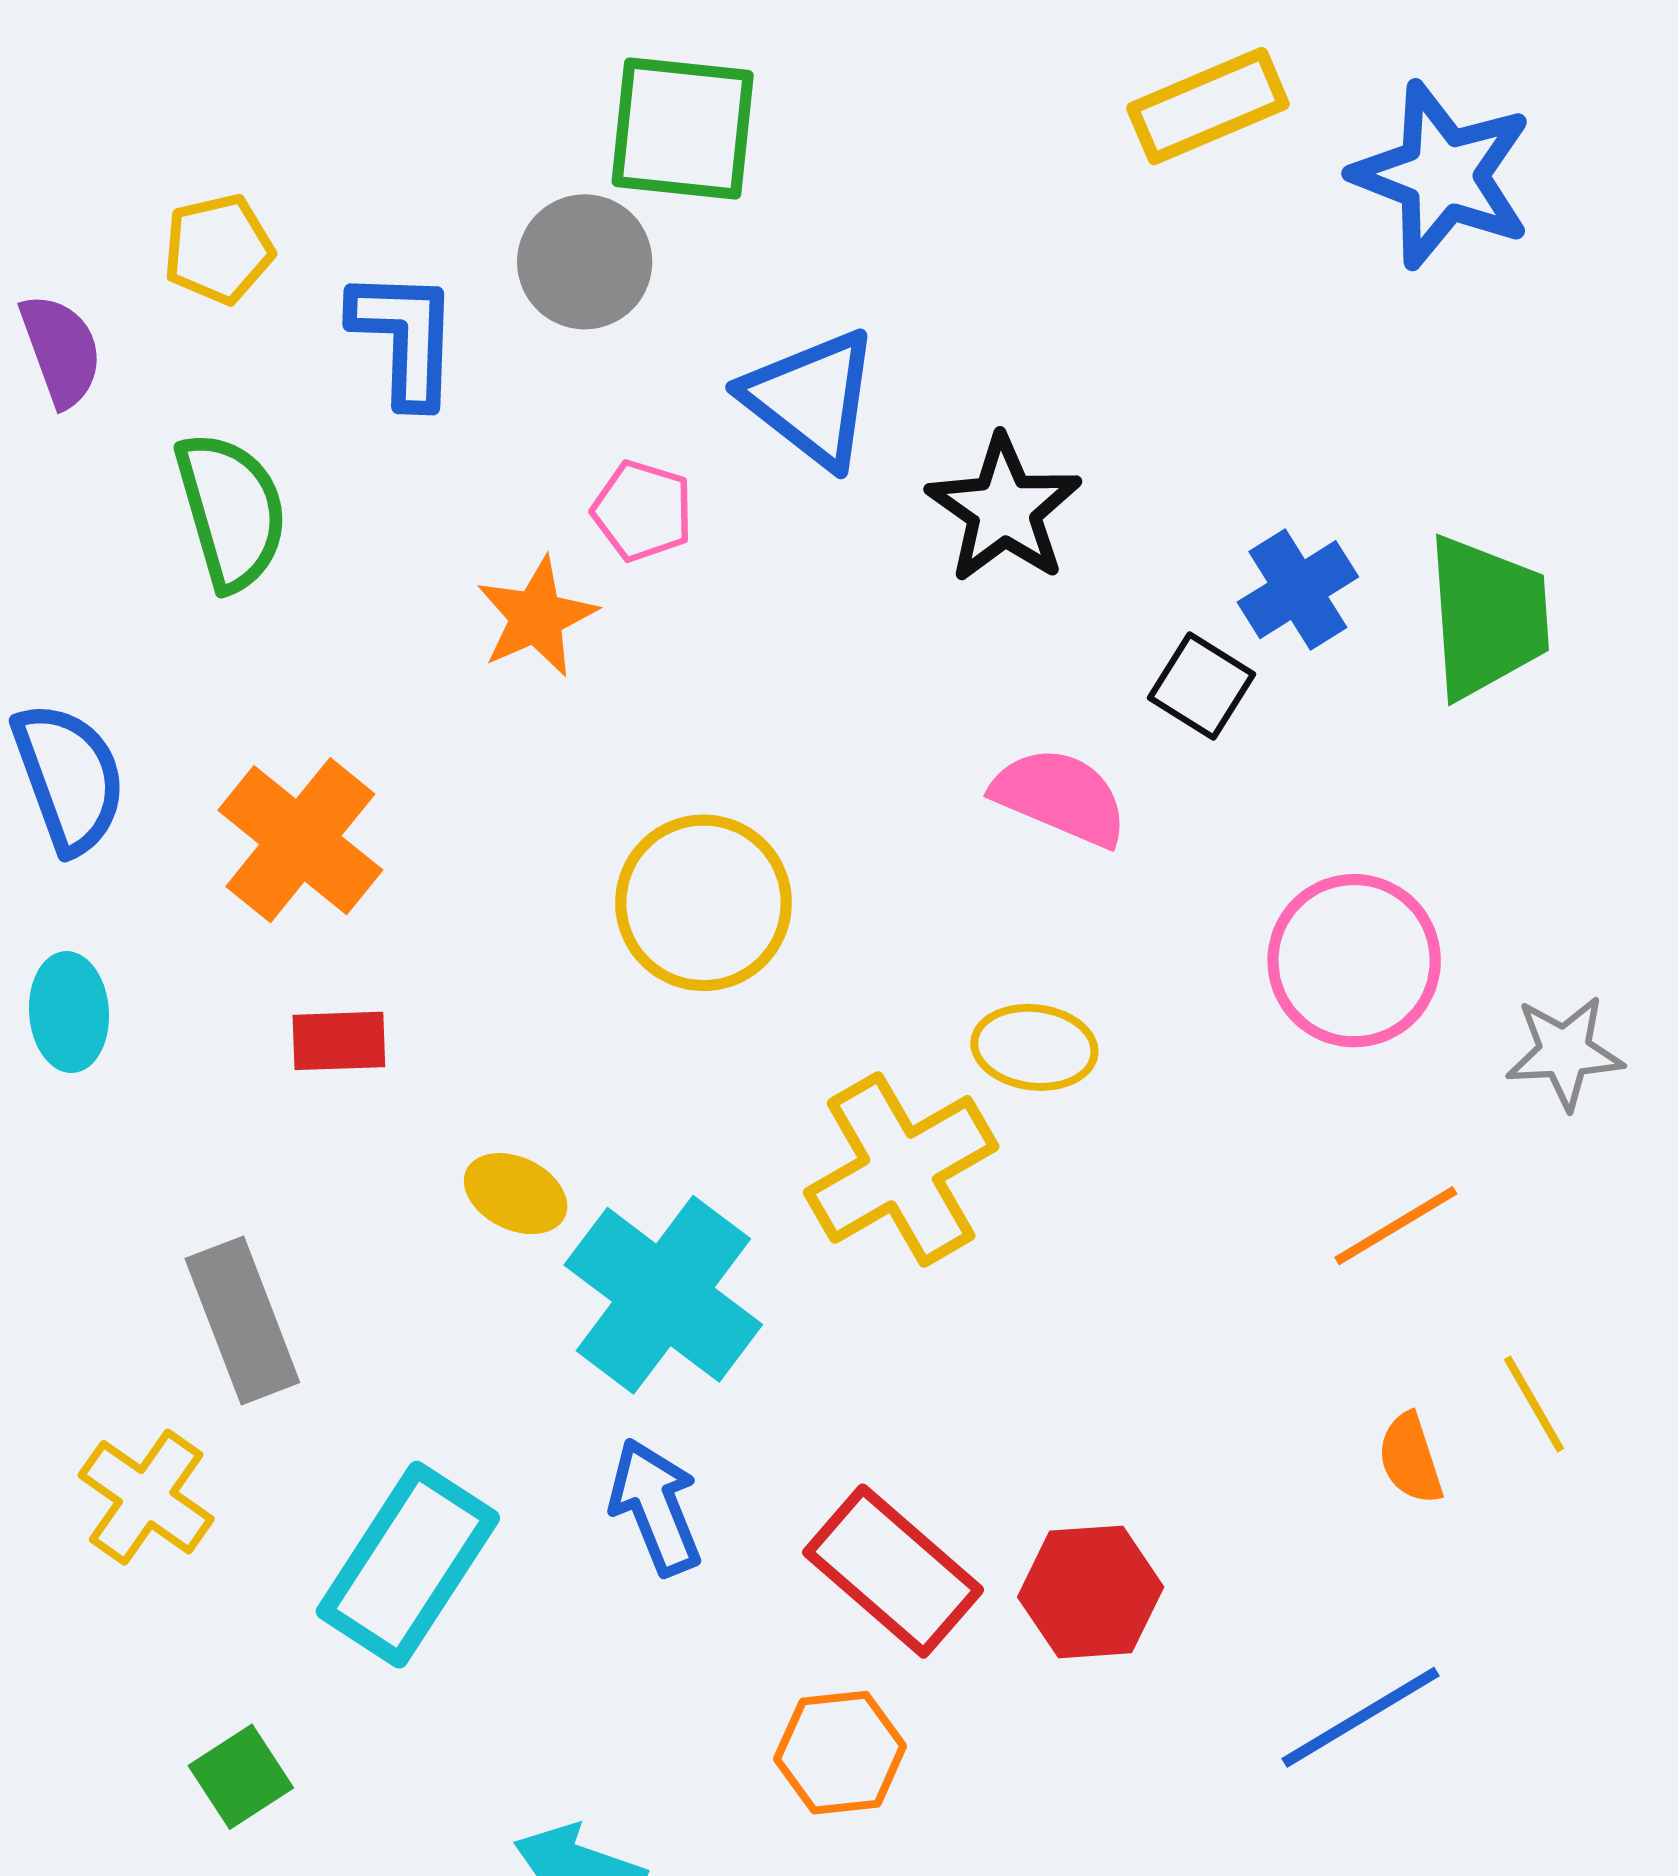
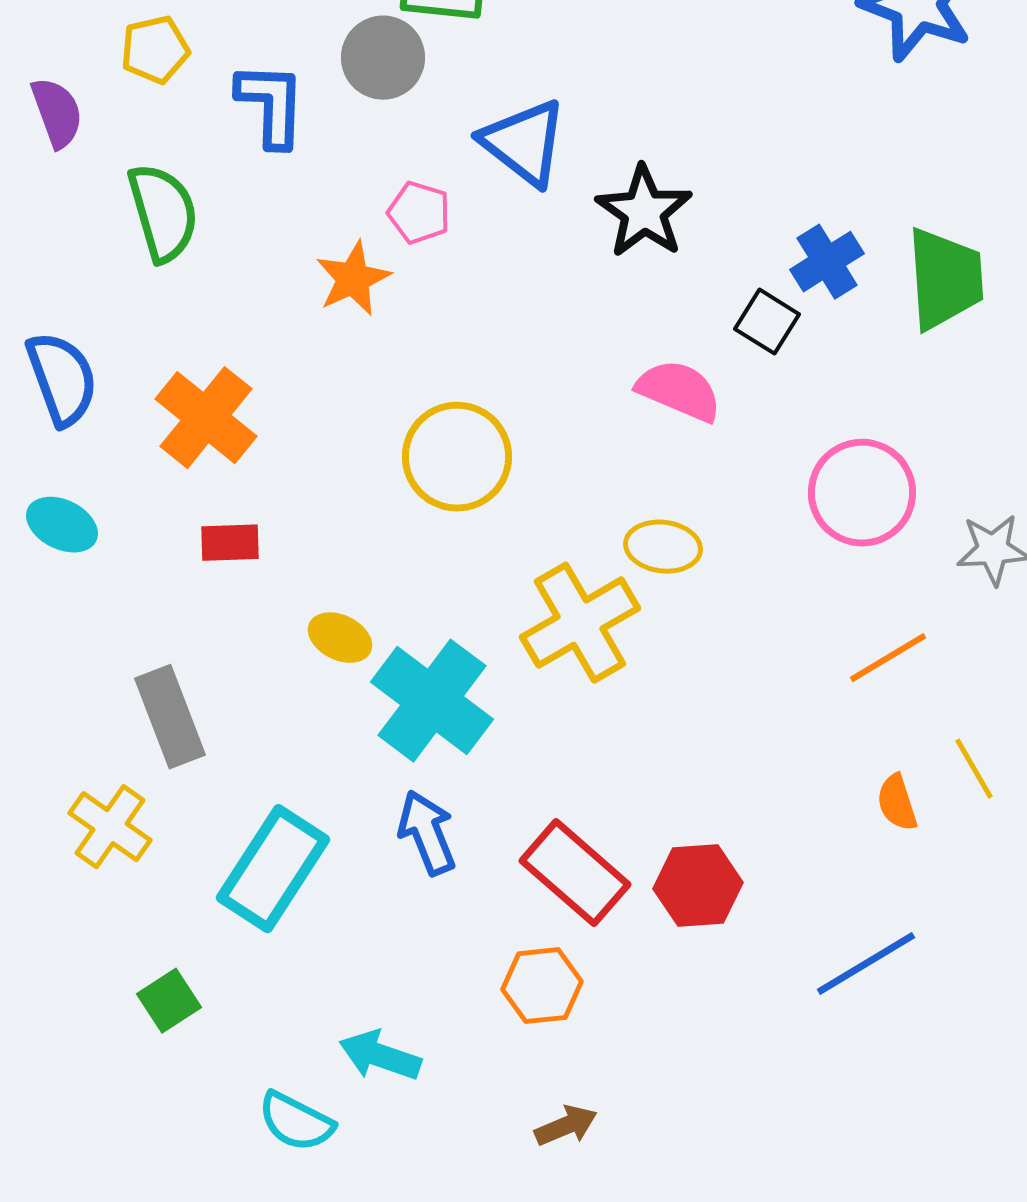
cyan ellipse: (69, 1012) -> (62, 525), turned -60

